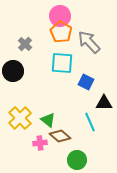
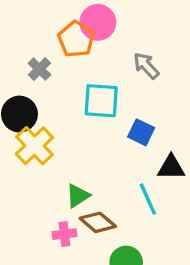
orange pentagon: (61, 32) -> (76, 39), moved
gray arrow: (89, 42) -> (146, 66), size x0.7
yellow cross: (20, 118) -> (34, 146), moved
green triangle: (48, 120) -> (78, 196), turned 49

